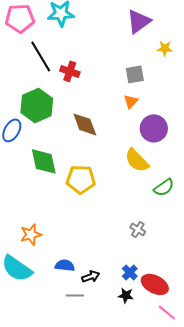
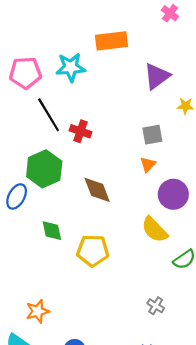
green diamond: (44, 161) -> (52, 231), size x0.7

